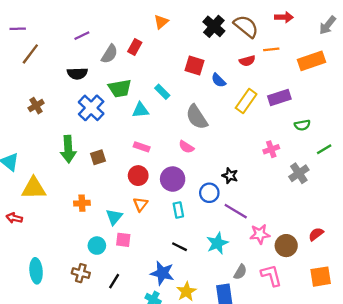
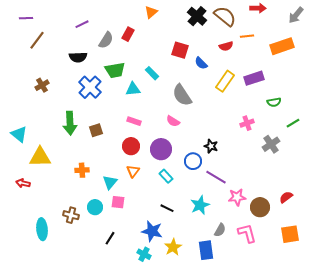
cyan rectangle: (178, 210) -> (166, 176), turned -32
brown cross: (81, 273) -> (71, 215), moved

